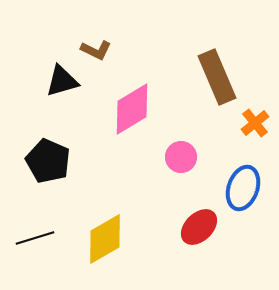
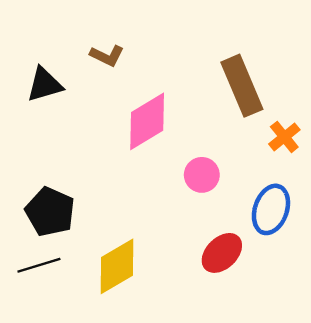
black triangle: (62, 81) -> (45, 85), moved
black pentagon: (48, 161) -> (50, 212), moved

